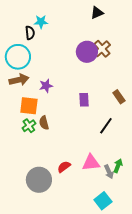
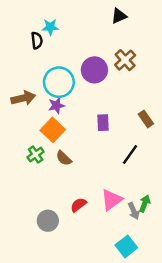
purple circle: (87, 52) -> (94, 70), moved
cyan circle: (18, 57) -> (59, 82), moved
orange square: (29, 106) -> (53, 130), moved, turned 36
brown semicircle: (44, 123) -> (64, 158), moved, turned -32
pink triangle: (91, 163) -> (112, 200), turned -30
gray circle: (39, 180) -> (48, 221), size x0.7

